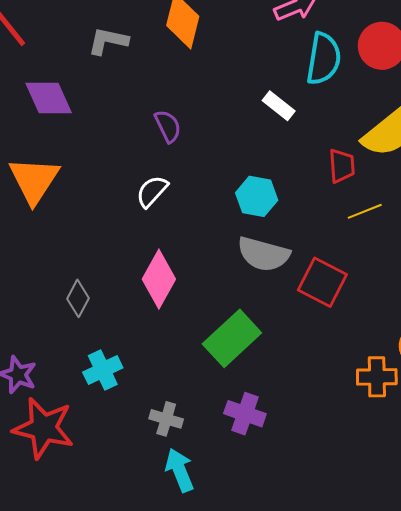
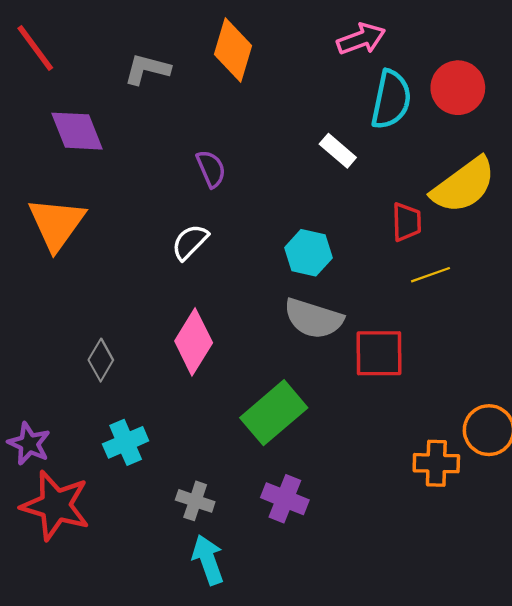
red square: (322, 282) -> (379, 353), turned -30

